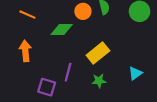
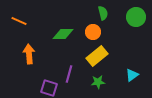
orange circle: (83, 11) -> (93, 32), moved
orange line: (27, 15) -> (19, 21), moved

